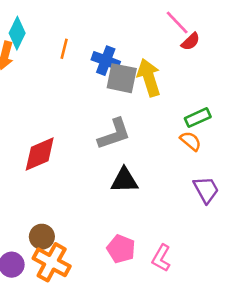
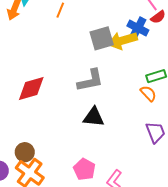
blue cross: (106, 61) -> (138, 28), moved
gray square: (122, 78) -> (102, 38), turned -35
yellow arrow: (149, 78) -> (123, 41), turned -96

